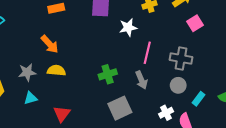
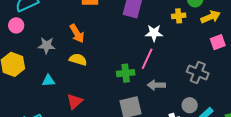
pink line: (147, 53) -> (147, 59), moved
gray star: (27, 72) -> (47, 45), moved
gray arrow: (141, 80) -> (156, 85), turned 102
gray circle: (178, 85) -> (190, 105), moved

